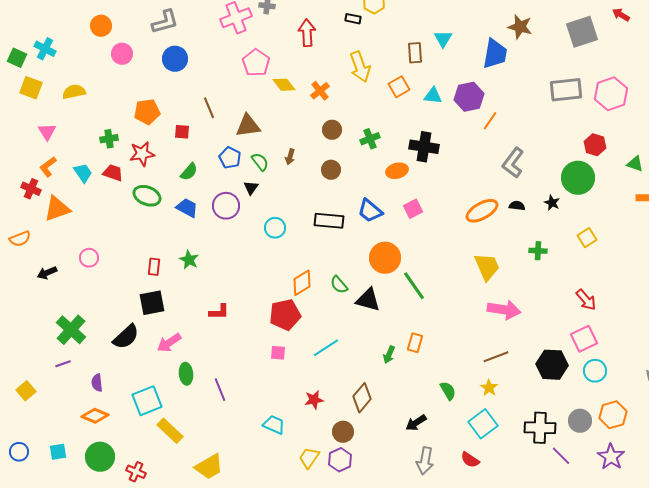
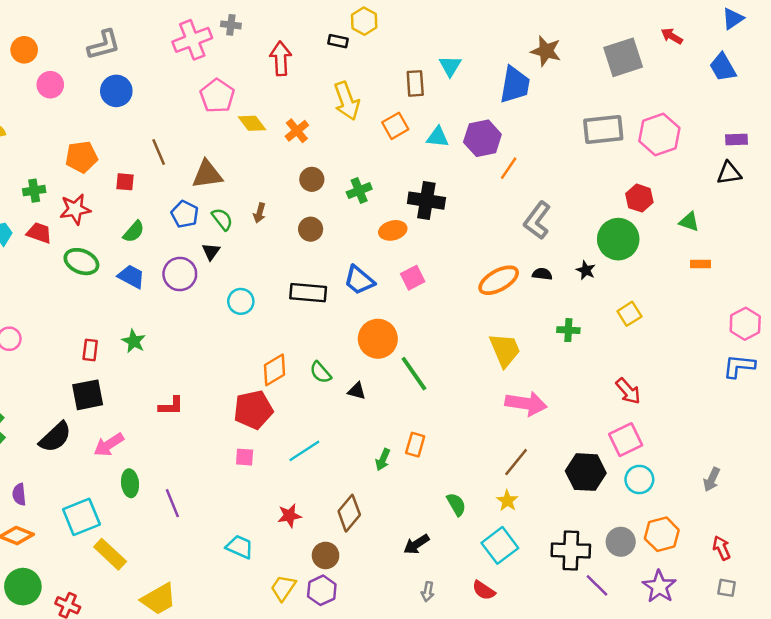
black triangle: (368, 300) -> (357, 391), size x0.6
brown line: (496, 357) -> (516, 462), turned -30
gray arrow: (425, 461) -> (428, 592), size x0.6

